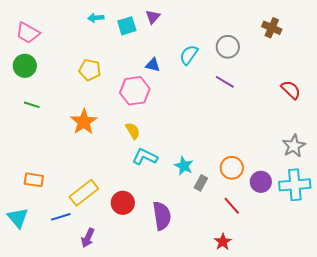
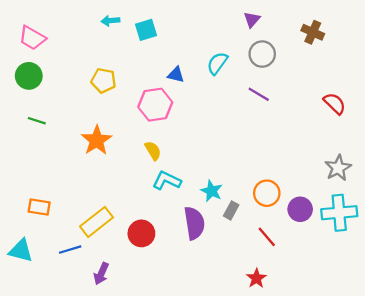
purple triangle: (153, 17) -> (252, 20), moved
purple semicircle: (162, 216) -> (194, 223), moved
cyan triangle: (18, 218) -> (21, 251), turned -35

